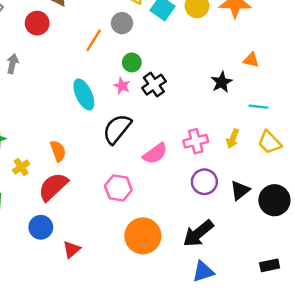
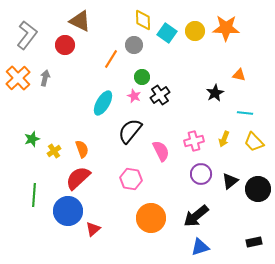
cyan ellipse: (84, 94) -> (103, 103), turned 55
pink semicircle: (155, 153) -> (161, 151), turned -80
yellow cross: (21, 167) -> (54, 151), moved
blue circle: (41, 227) -> (68, 211), size x1.5

